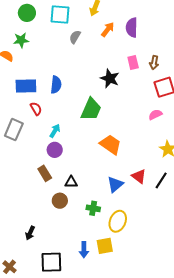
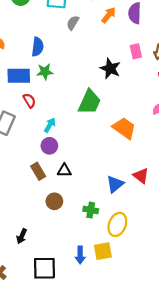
green star: (21, 40) -> (45, 72), moved
blue semicircle: (56, 85) -> (38, 47), moved
orange trapezoid: (111, 145) -> (124, 128), moved
black triangle: (71, 182) -> (64, 170), moved

